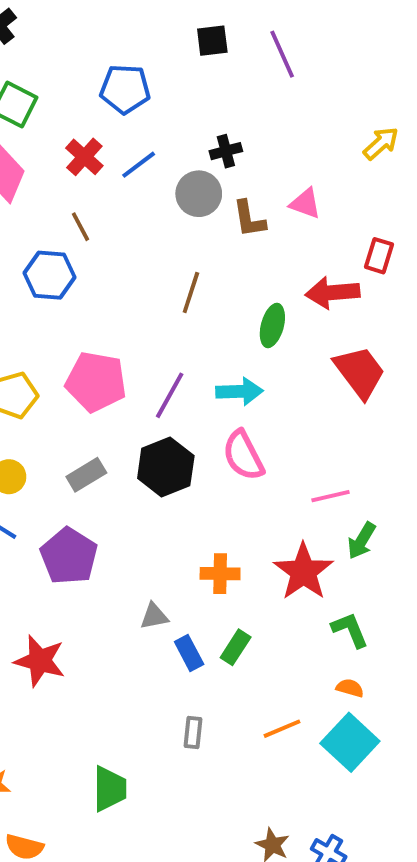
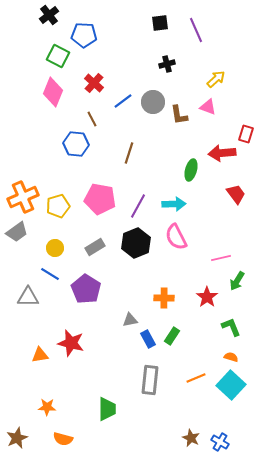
blue pentagon: (125, 89) -> (84, 35), moved
yellow arrow: (381, 143) -> (216, 79), moved
black cross: (226, 151) -> (167, 64), moved
blue line: (139, 165) -> (123, 101), moved
brown line: (191, 293) -> (129, 153), moved
red trapezoid: (360, 372) -> (236, 194), size x0.7
red star: (303, 572) -> (207, 297), size x0.7
gray rectangle: (193, 733) -> (150, 380), size x1.8

